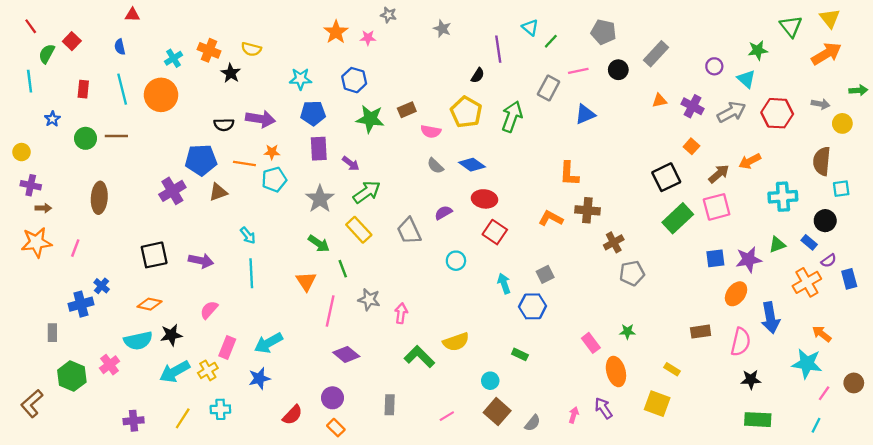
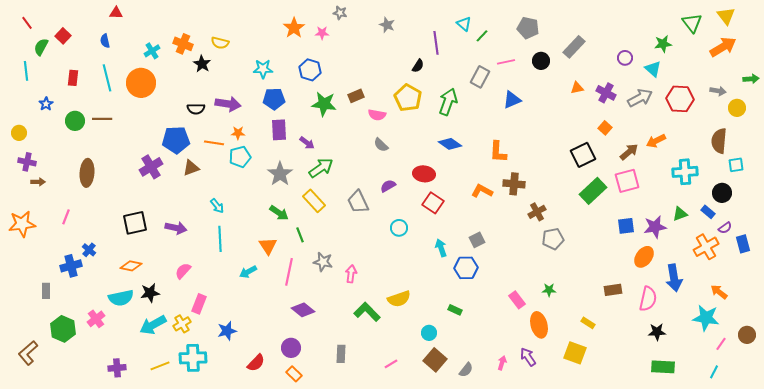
blue diamond: (472, 165) -> (450, 144), moved
orange star: (36, 242) -> (22, 224), moved
cyan arrow: (268, 343) -> (248, 272), moved, size x0.7
cyan cross: (220, 409) -> (193, 358), size x1.5
yellow line: (183, 418) -> (160, 366), turned 36

